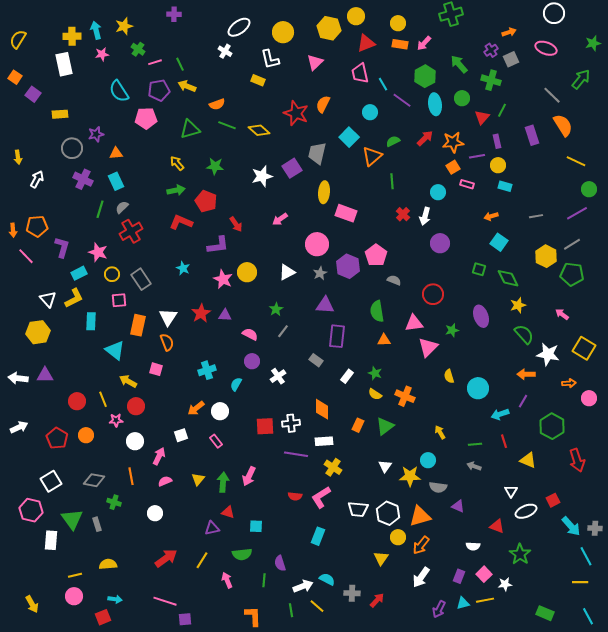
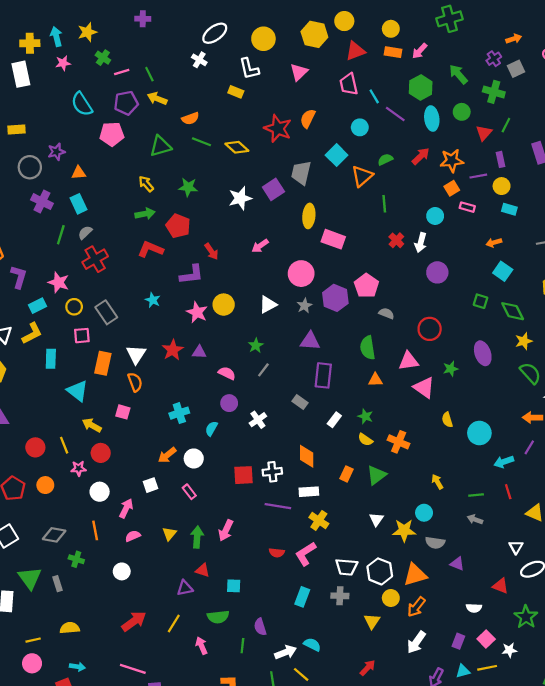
pink triangle: (428, 347) -> (424, 388), turned -40
gray cross: (352, 593) -> (340, 596), moved

